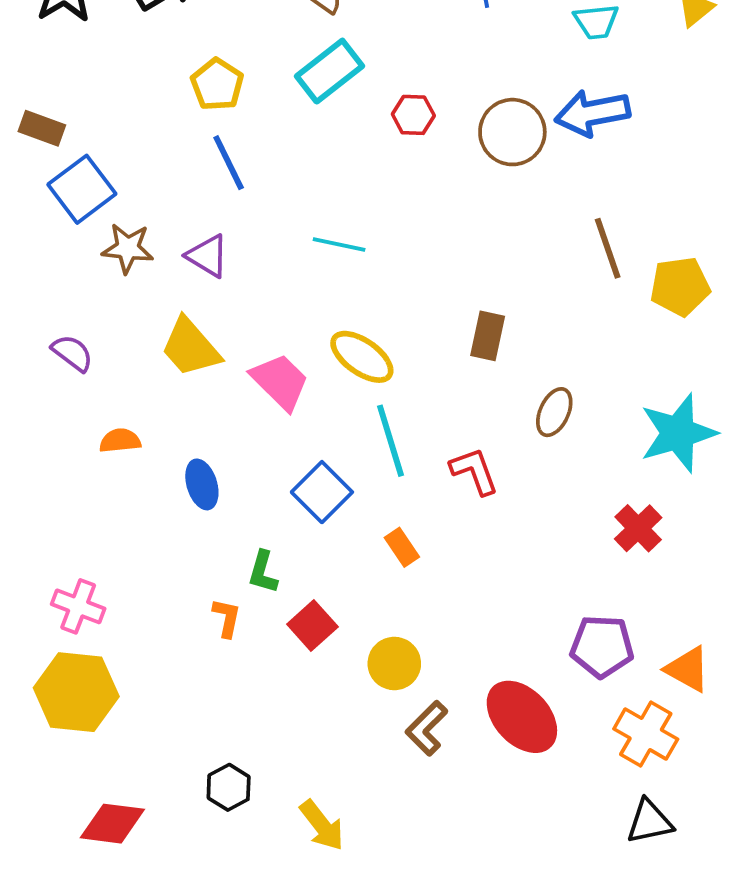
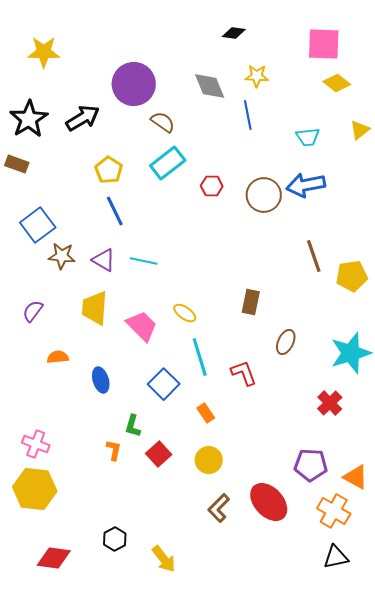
brown rectangle: (42, 128) -> (17, 164), moved
cyan line: (339, 244) -> (144, 261), moved
yellow trapezoid: (190, 347) -> (95, 308), turned 45
purple semicircle: (72, 353) -> (33, 311), turned -90
yellow ellipse: (362, 357) -> (185, 313), size x0.7
yellow circle: (394, 664) -> (209, 460), moved

